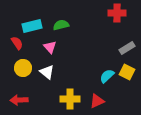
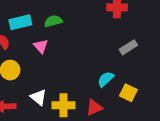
white triangle: (47, 72) -> (38, 97), moved
yellow square: (127, 72) -> (128, 93), moved

